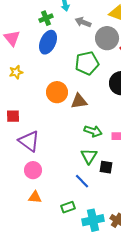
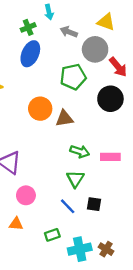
black square: (106, 167) -> (94, 204), moved
pink circle: (33, 170) -> (26, 195), moved

